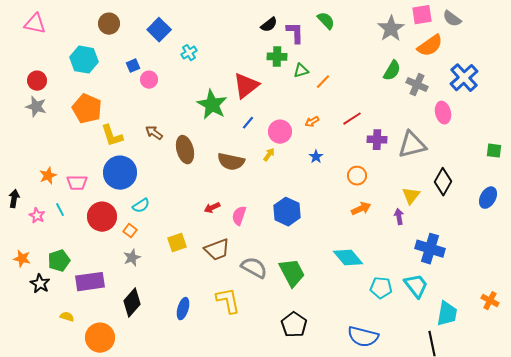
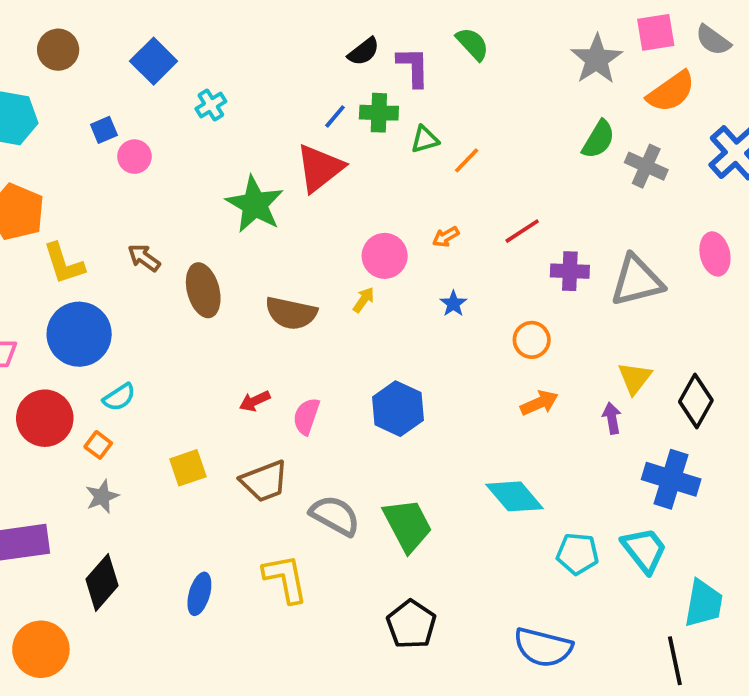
pink ellipse: (443, 113) -> (715, 254), moved
blue line: (248, 123) -> (335, 116), moved
black diamond: (443, 182) -> (696, 401), moved

